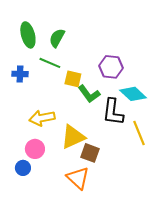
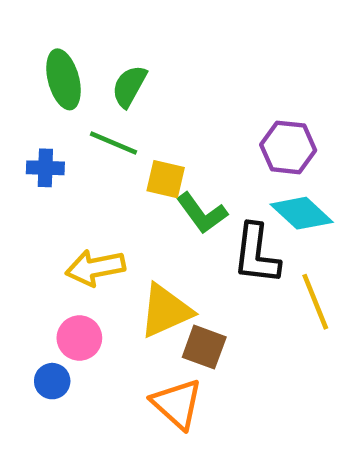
purple hexagon: (111, 67) -> (288, 147), moved

